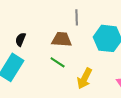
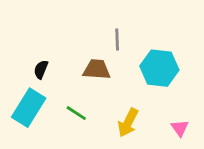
green line: (58, 62) -> (76, 113), moved

